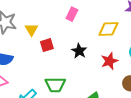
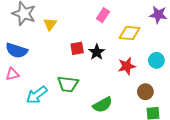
pink rectangle: (72, 14) -> (103, 15), moved
red square: (47, 45) -> (77, 48), moved

